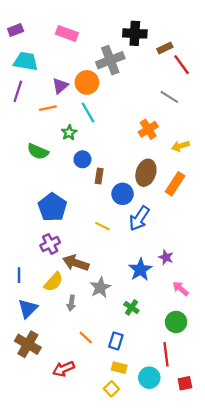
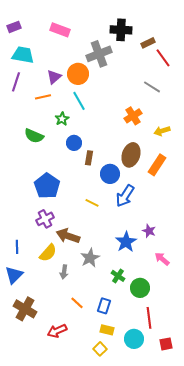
blue triangle: (28, 309) -> (14, 275), moved
green circle: (176, 322) -> (140, 288), moved

